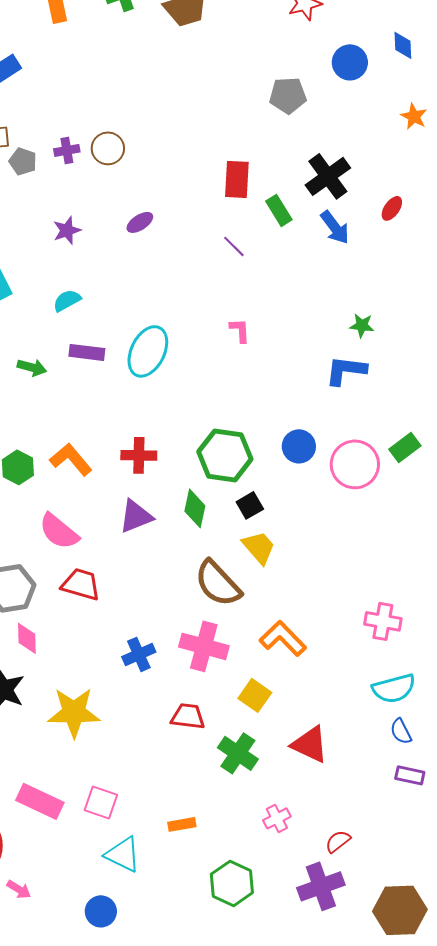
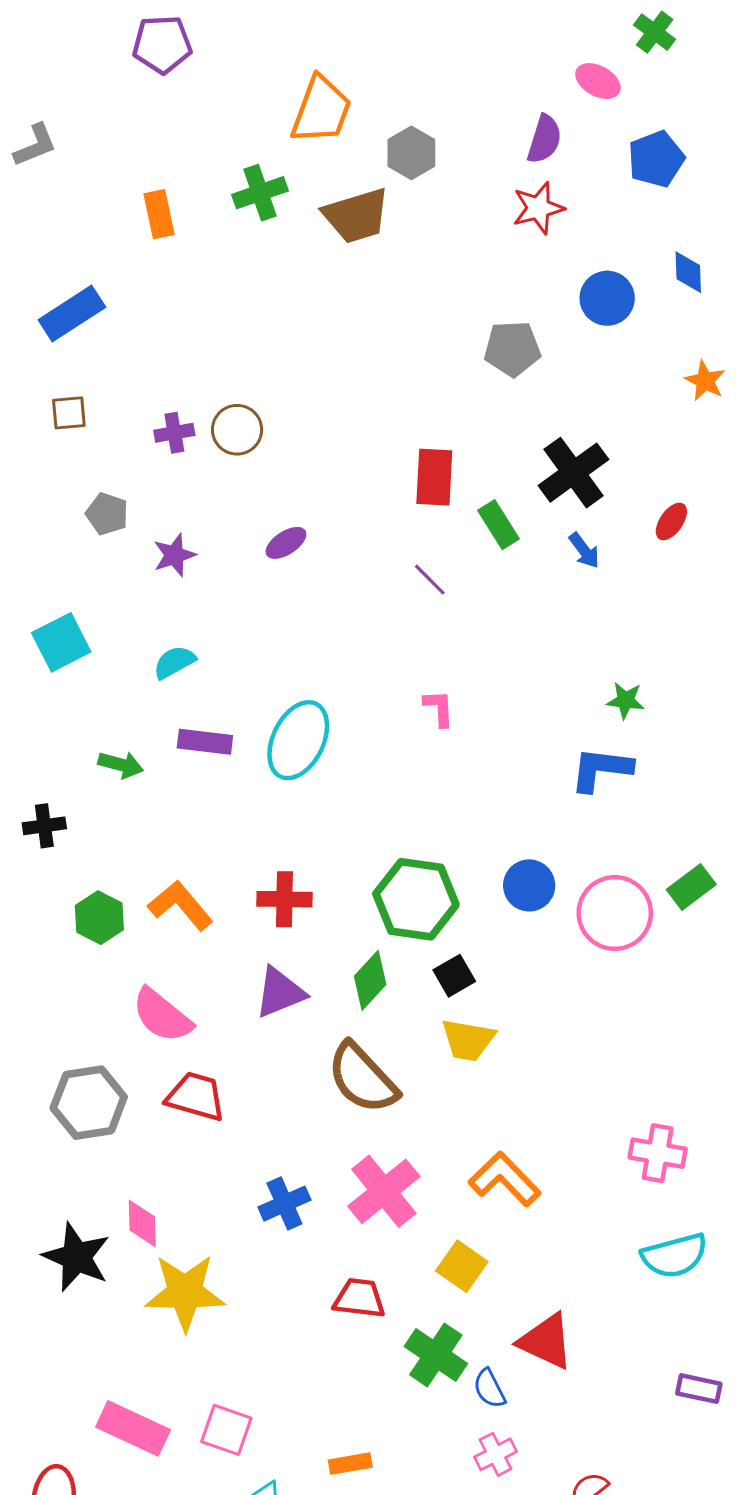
gray pentagon: (23, 161) -> (107, 514), moved
blue arrow: (335, 227) -> (584, 551), size x0.7
green diamond: (195, 508) -> (370, 980), turned 30
yellow trapezoid: (259, 547) -> (468, 1040), turned 141
brown semicircle: (218, 583) -> (362, 1078), moved
pink diamond: (27, 638) -> (142, 1223), moved
pink cross: (204, 646) -> (384, 1191), turned 36
blue semicircle: (401, 731) -> (489, 1389), moved

